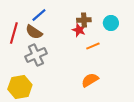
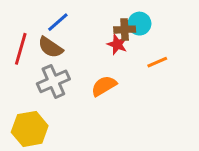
cyan circle: (111, 23) -> (139, 24), moved
orange line: (93, 46) -> (157, 62), moved
orange semicircle: (90, 80) -> (104, 86), moved

